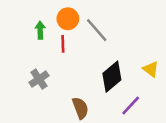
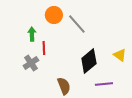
green arrow: (40, 30) -> (32, 34), moved
red line: (63, 44) -> (44, 48), moved
purple line: (131, 105) -> (104, 84), turned 42

